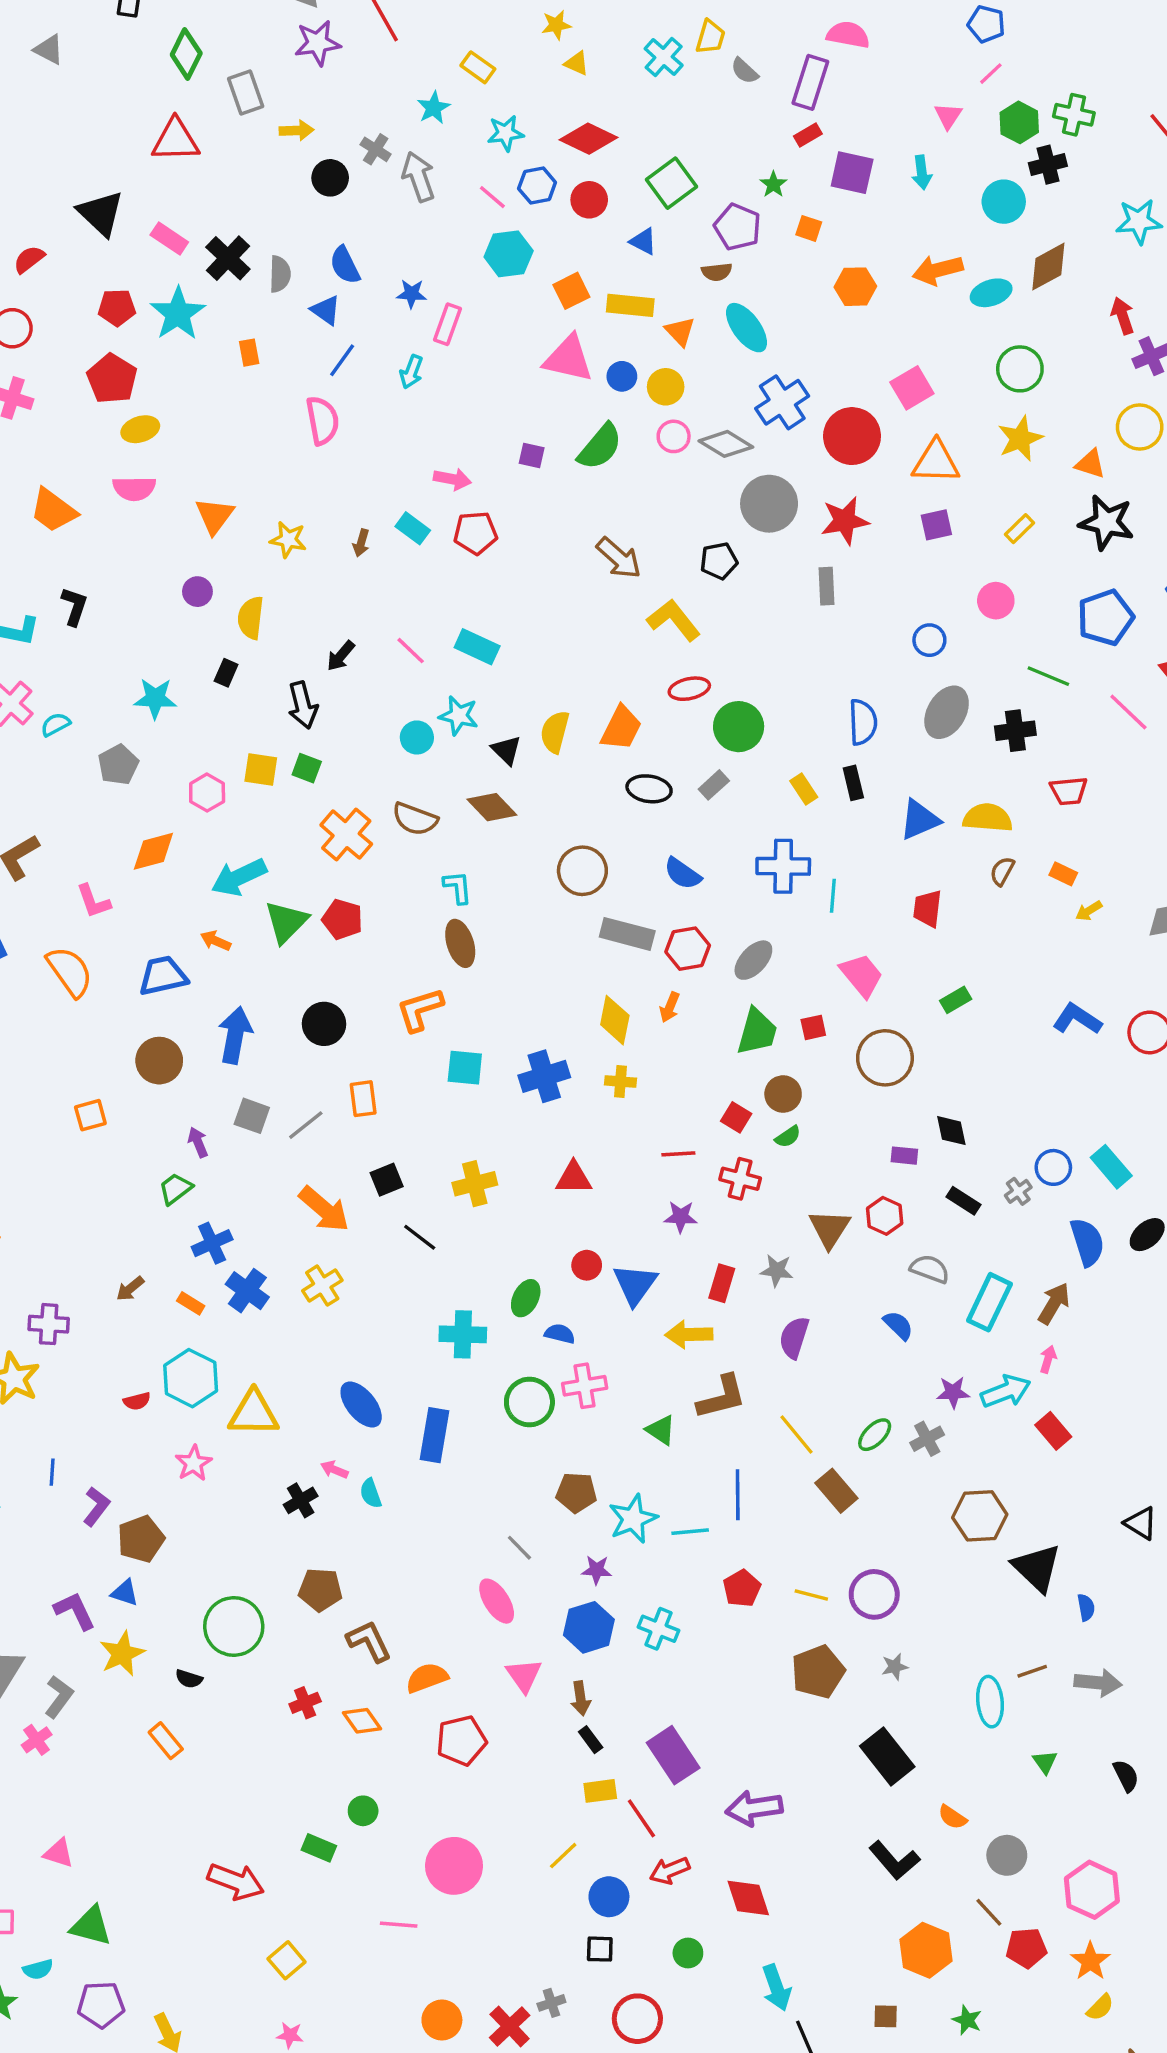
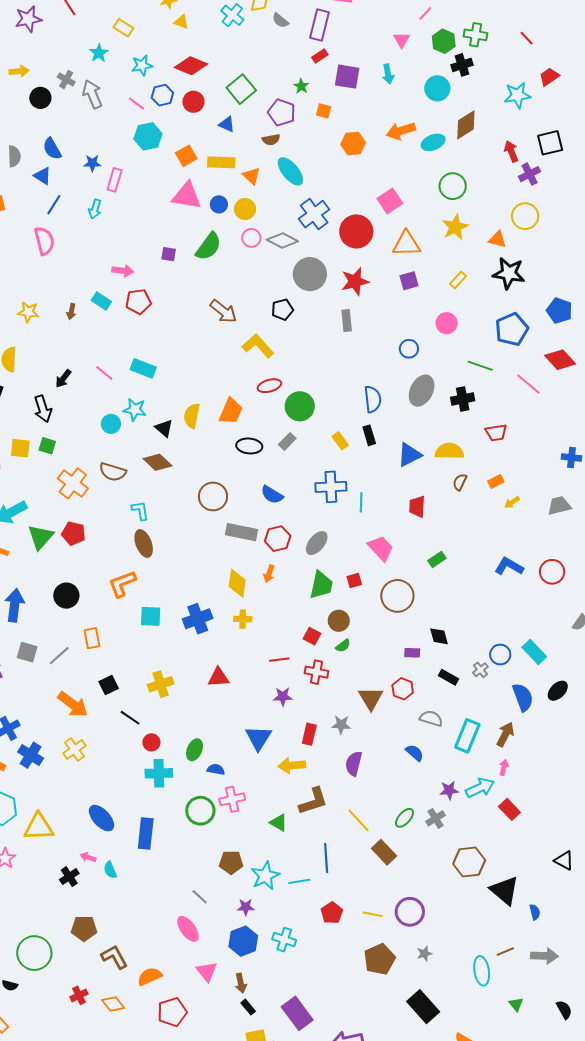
orange rectangle: (1063, 874) -> (496, 482), turned -49
red circle: (587, 1265) -> (151, 742), moved

